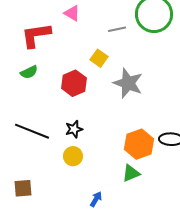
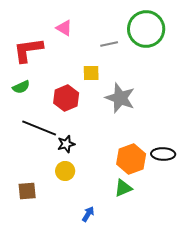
yellow square: (99, 58) -> (91, 73), turned -36
black line: (32, 131) -> (39, 128), moved
brown square: (23, 188) -> (27, 191), moved

